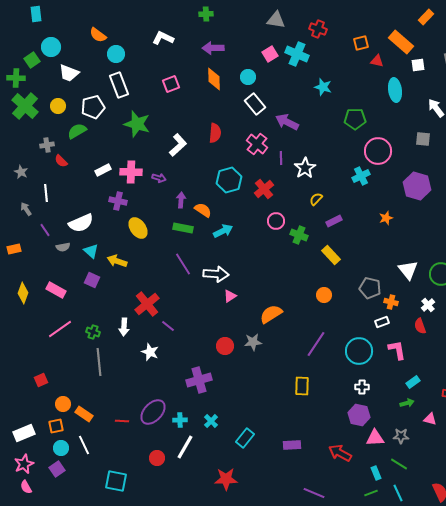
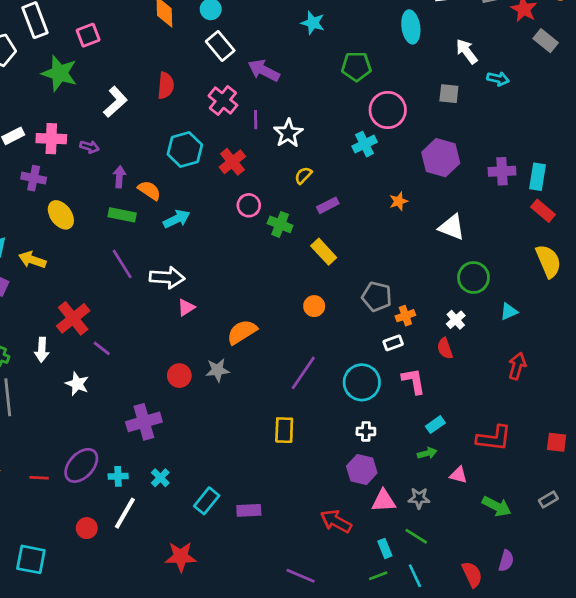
pink square: (171, 84) -> (88, 35), moved
white triangle: (408, 270) -> (452, 227), moved, turned -30
orange cross: (391, 302) -> (405, 316), turned -32
purple rectangle: (292, 445) -> (249, 510), moved

